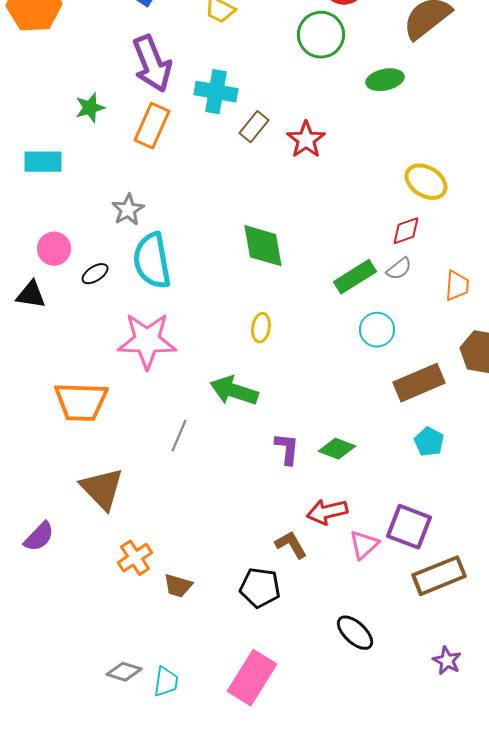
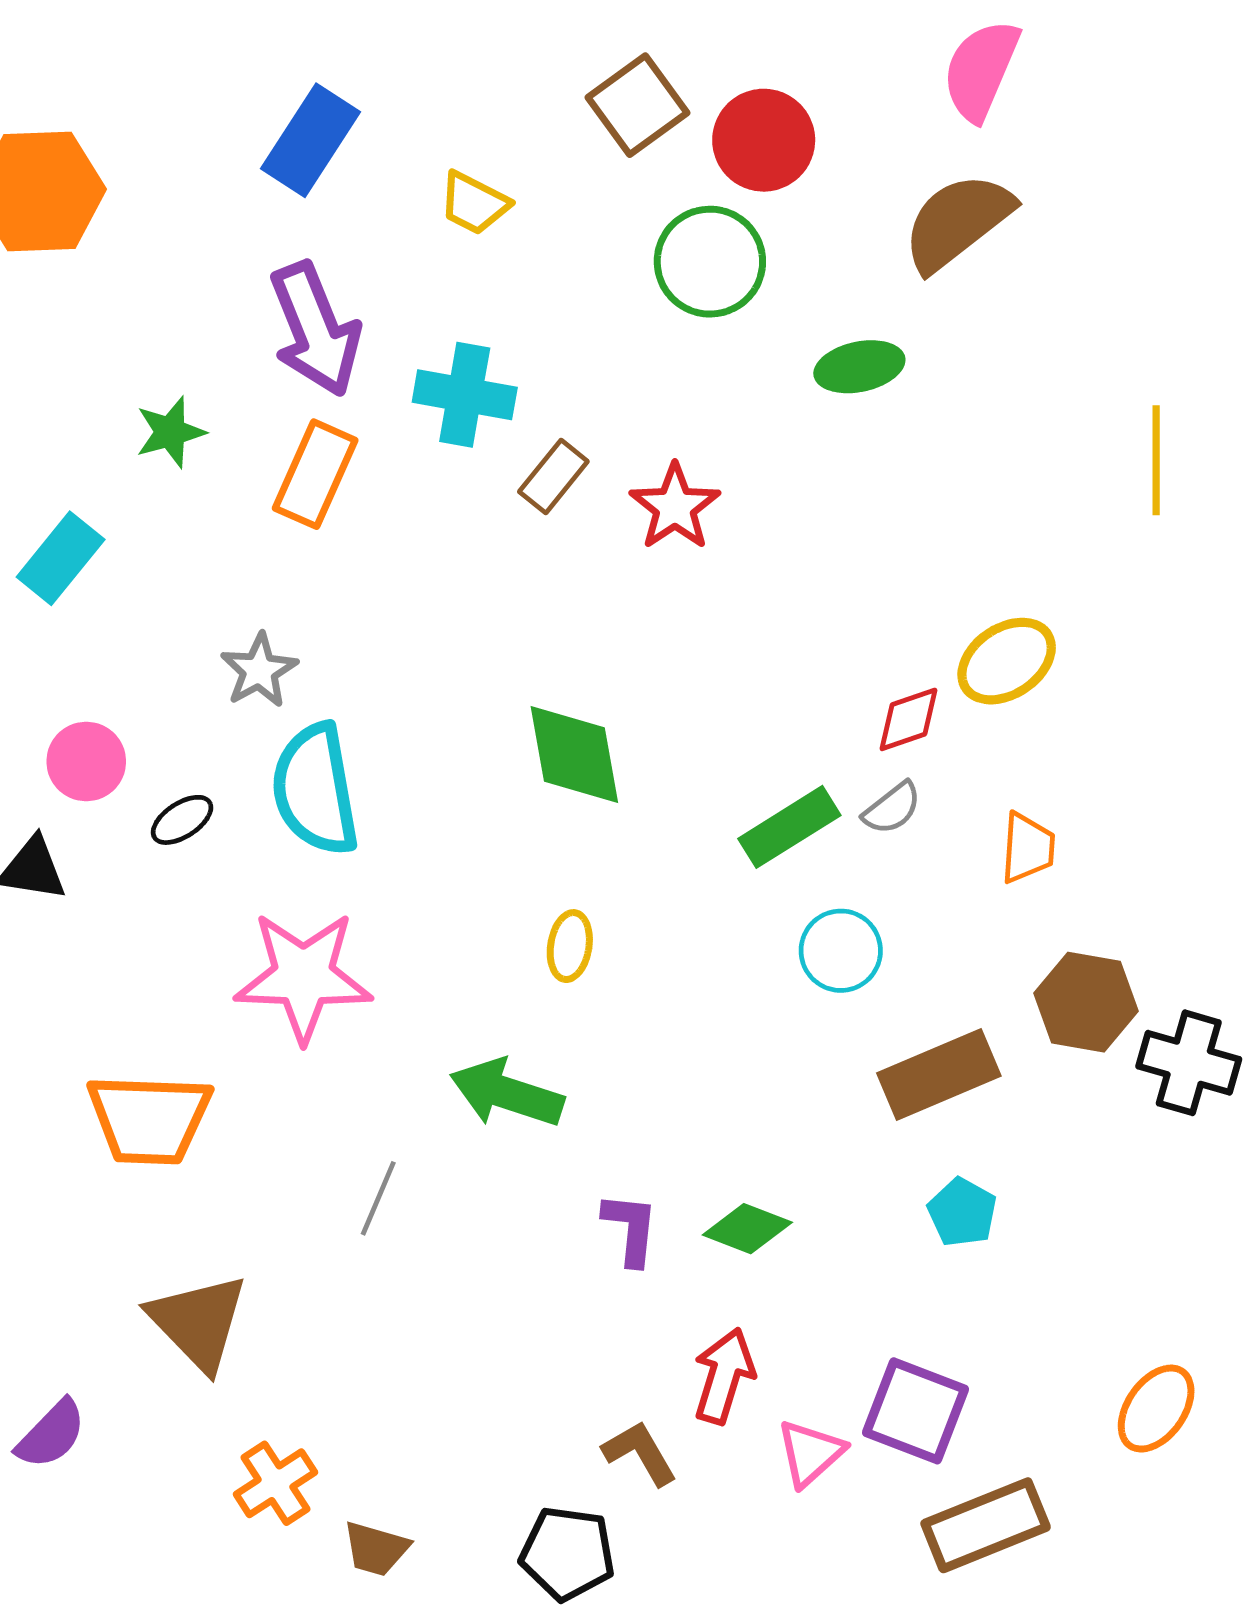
cyan rectangle: (43, 162) -> (61, 558), turned -51
yellow ellipse: (426, 182) -> (1007, 661), moved, turned -66
red arrow: (327, 512) -> (724, 1376), turned 120

